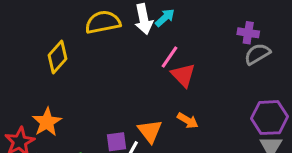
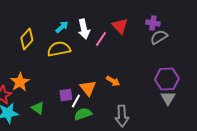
cyan arrow: (165, 18) -> (62, 27), moved
white arrow: (144, 19) -> (84, 29), moved
yellow semicircle: (103, 22) -> (59, 49), moved
red triangle: (183, 75) -> (120, 26), moved

